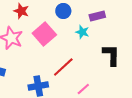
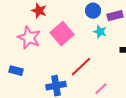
blue circle: (63, 11) -> (93, 11), moved

